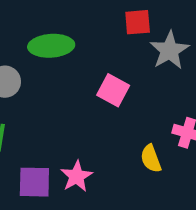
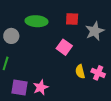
red square: (138, 22) -> (72, 19), moved
yellow semicircle: (151, 159) -> (80, 72), moved

